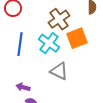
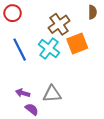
blue line: (20, 44) -> (20, 50), turned -35
gray triangle: (59, 71) -> (52, 94), moved, turned -30

